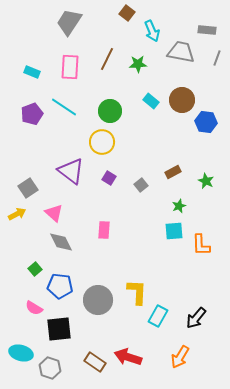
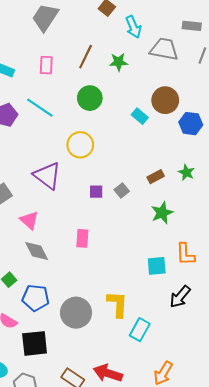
pink rectangle: (70, 67) -> (46, 65), size x0.7
cyan rectangle: (151, 101) -> (140, 116), moved
green circle: (110, 111) -> (90, 98), moved
purple square: (109, 178) -> (96, 192), moved, turned -32
green star: (206, 181) -> (186, 172), moved
green star: (179, 206) -> (162, 213), size x1.5
cyan square: (174, 231) -> (157, 266), moved
black arrow: (196, 318) -> (180, 297), moved

